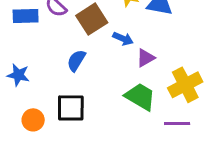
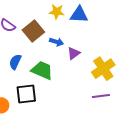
blue semicircle: (76, 61) -> (15, 62), moved
green trapezoid: (140, 97) -> (42, 70), moved

